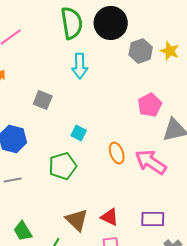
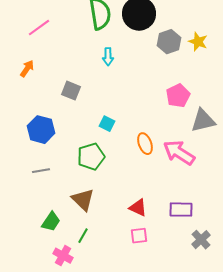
cyan arrow: (80, 66) -> (108, 57), size x0.7
brown triangle: (77, 220) -> (83, 200), moved
green trapezoid: (23, 231) -> (51, 222), turned -115

